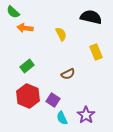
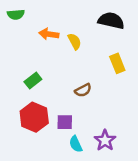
green semicircle: (13, 12) -> (16, 15), turned -48
orange arrow: (25, 28) -> (49, 34), moved
purple square: (53, 100) -> (65, 122), turned -32

